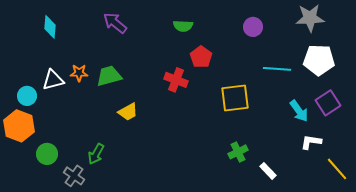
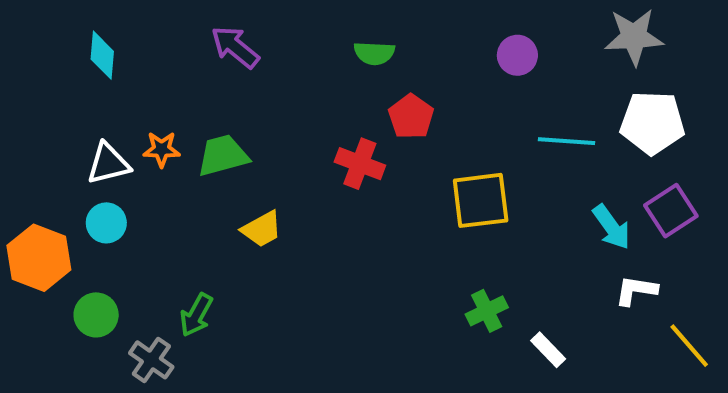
cyan circle: (27, 96) -> (106, 223), moved

